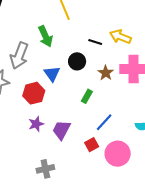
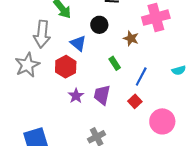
brown star: (106, 73) -> (131, 38), moved
green rectangle: (87, 96) -> (115, 63), moved, turned -48
pink circle: (118, 154) -> (162, 121), moved

